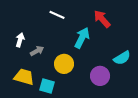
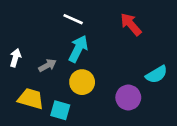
cyan arrow: (82, 38) -> (78, 49), moved
white arrow: (20, 40) -> (15, 58), moved

